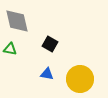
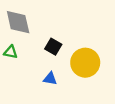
yellow circle: (80, 79) -> (85, 63), moved

